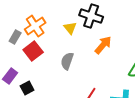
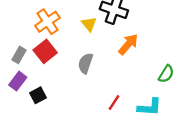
gray rectangle: (15, 37) -> (19, 55), moved

